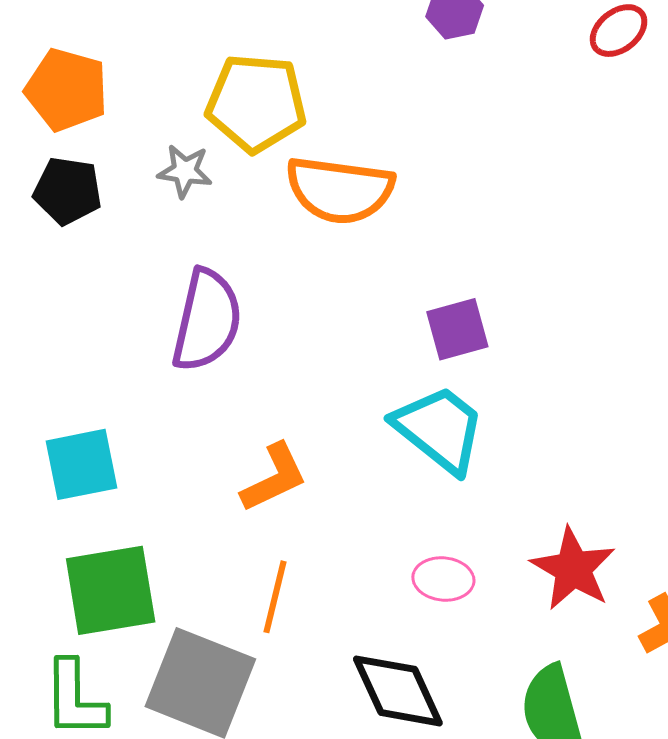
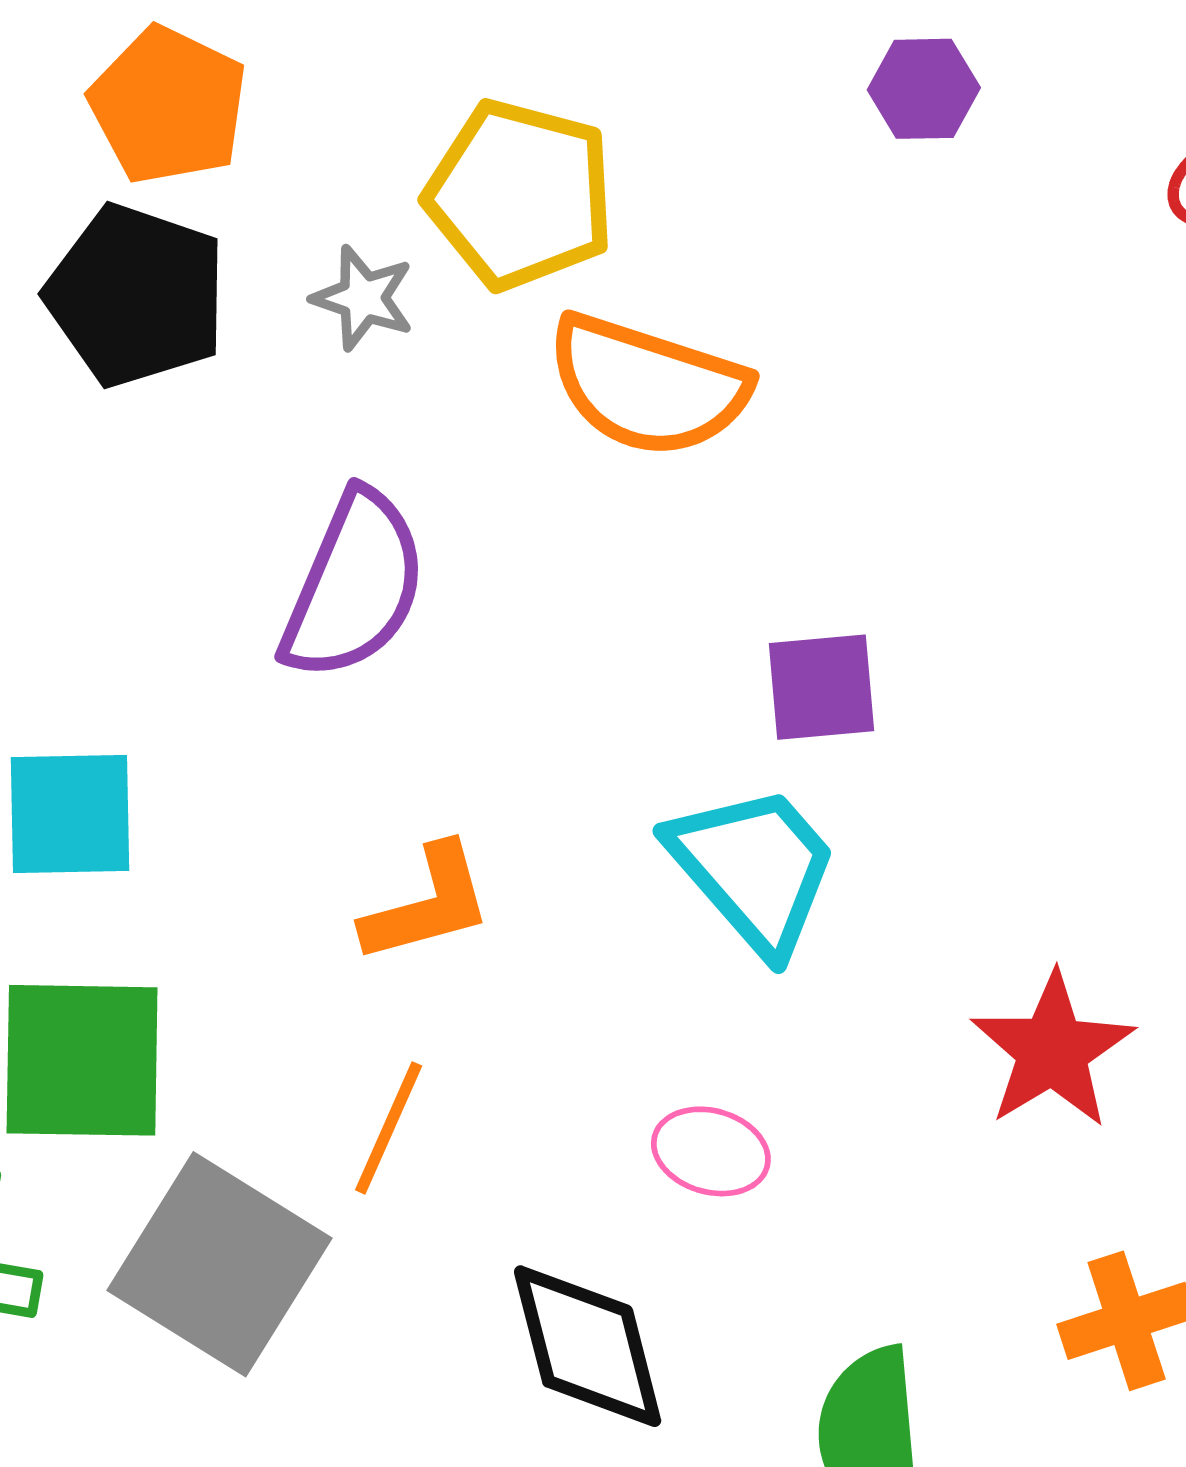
black pentagon: (68, 191) -> (136, 295), size x1.4
red star: (573, 569) -> (1052, 1050), moved

